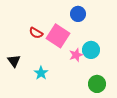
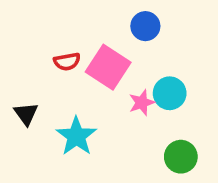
red semicircle: (36, 33) -> (67, 62), turned -40
cyan star: (41, 73) -> (76, 136), size x1.5

